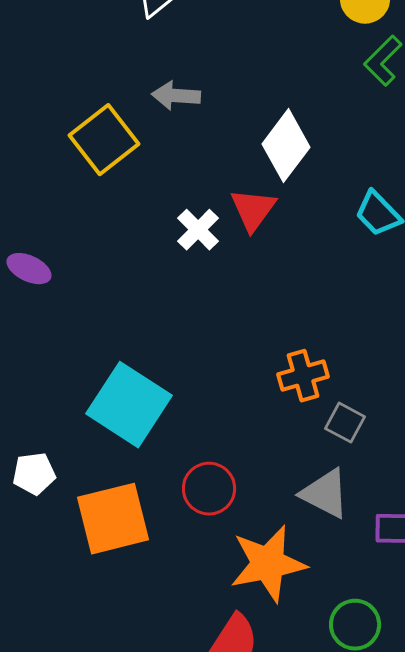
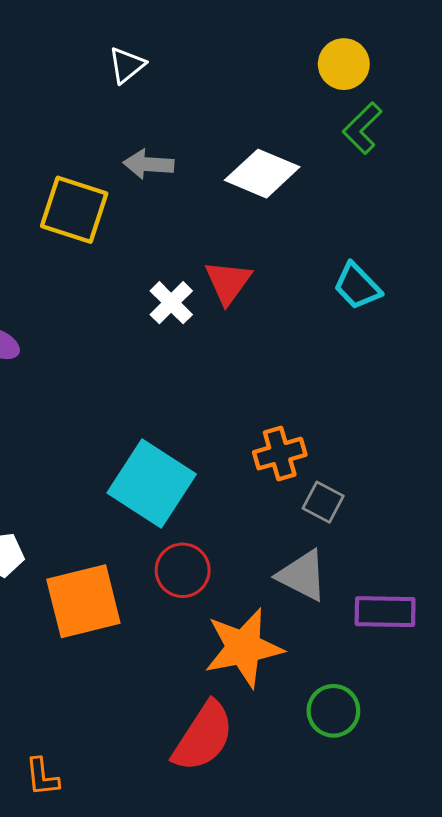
yellow square: (104, 140) -> (74, 210), turned -34
white diamond: (286, 146) -> (262, 174), moved, turned 76
cyan square: (129, 405) -> (152, 483), moved

